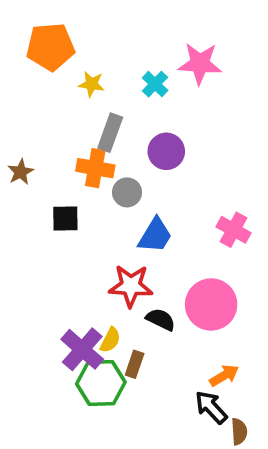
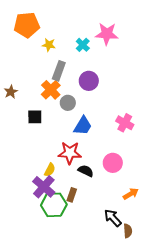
orange cross: (95, 168) -> (51, 90), turned 36
pink circle: (211, 304) -> (113, 163), size x0.7
yellow semicircle: (110, 340) -> (50, 170), moved
orange arrow: (224, 375) -> (131, 194), moved

